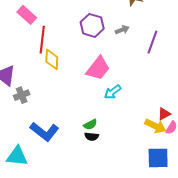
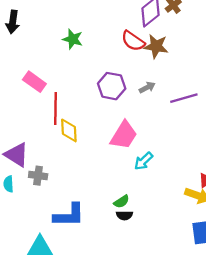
purple line: (152, 42) -> (184, 98), turned 60
gray cross: (22, 95) -> (38, 176), turned 35
blue L-shape: (44, 132) -> (69, 215), turned -32

